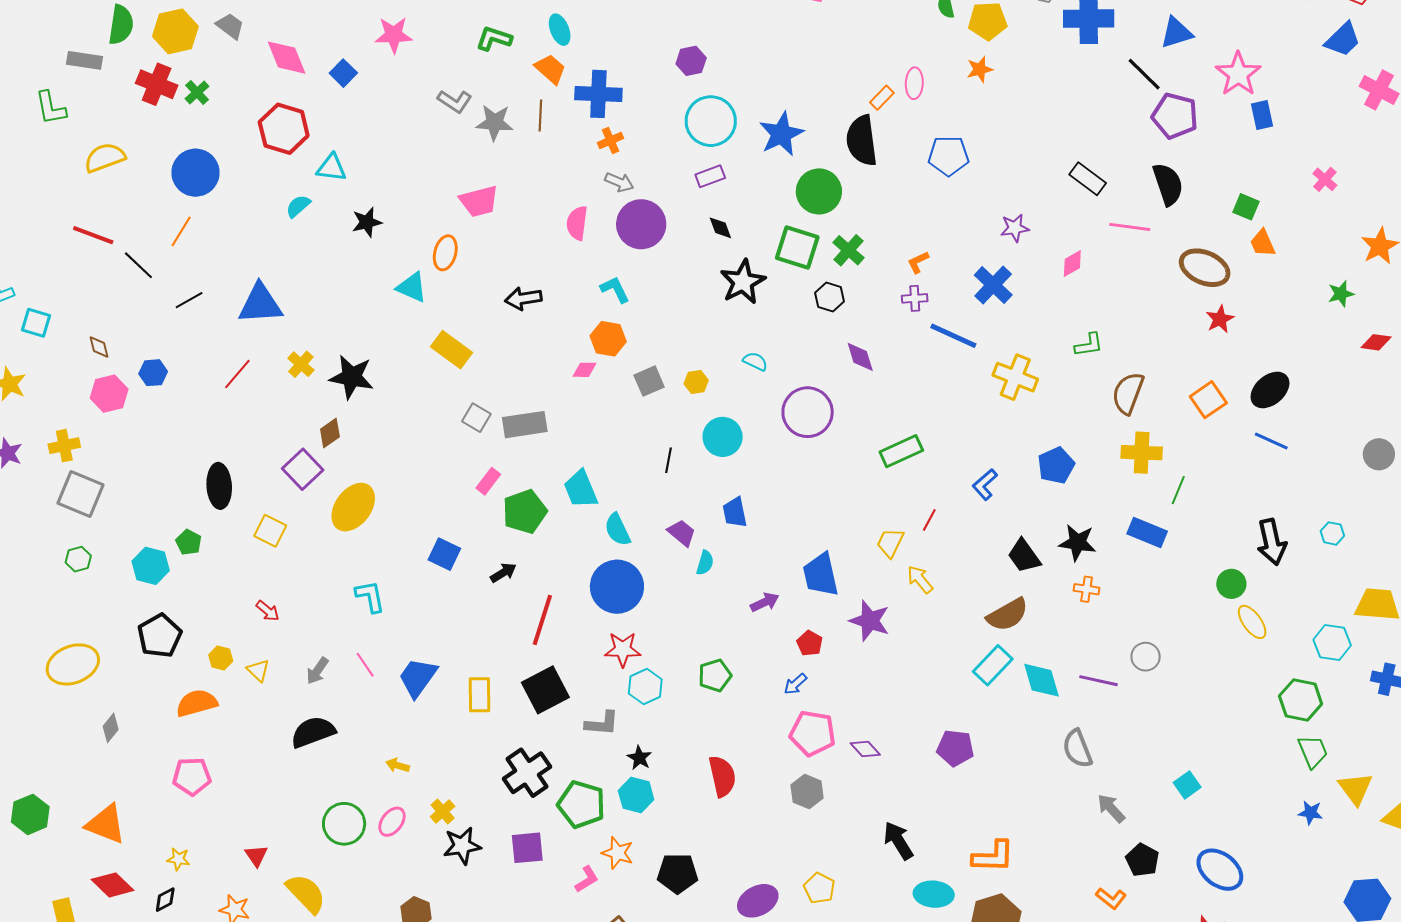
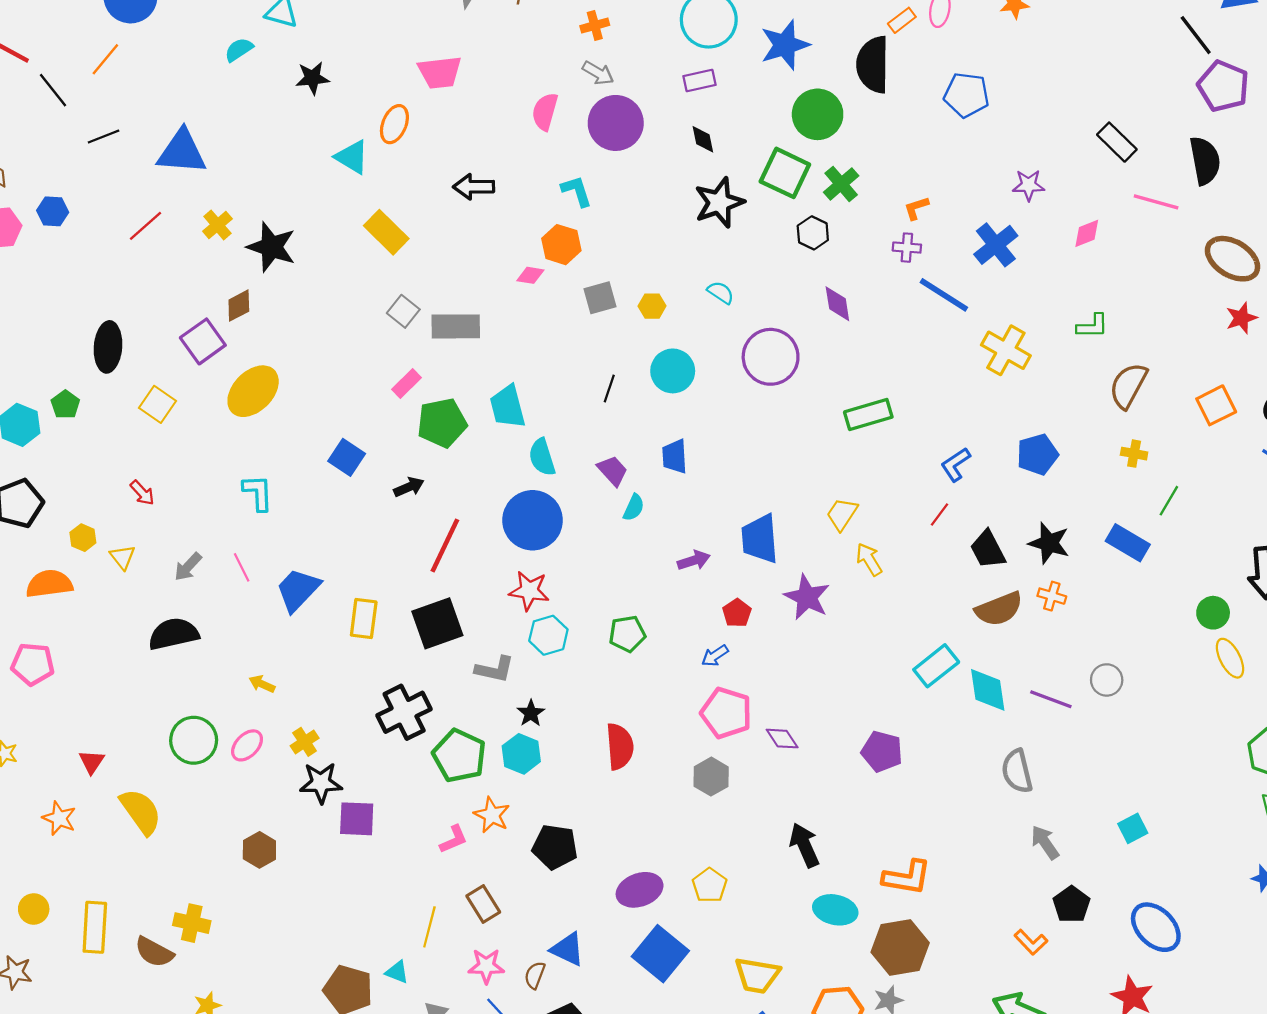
yellow cross: (1142, 453) -> (1134, 454), size x0.6
red line: (929, 520) -> (940, 515), moved
brown semicircle: (1008, 615) -> (999, 609), moved
purple square: (527, 848) -> (357, 819), moved

